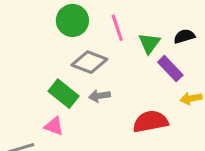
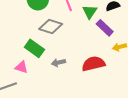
gray arrow: (99, 96) -> (58, 63), moved
pink triangle: (54, 126) -> (21, 67), moved

